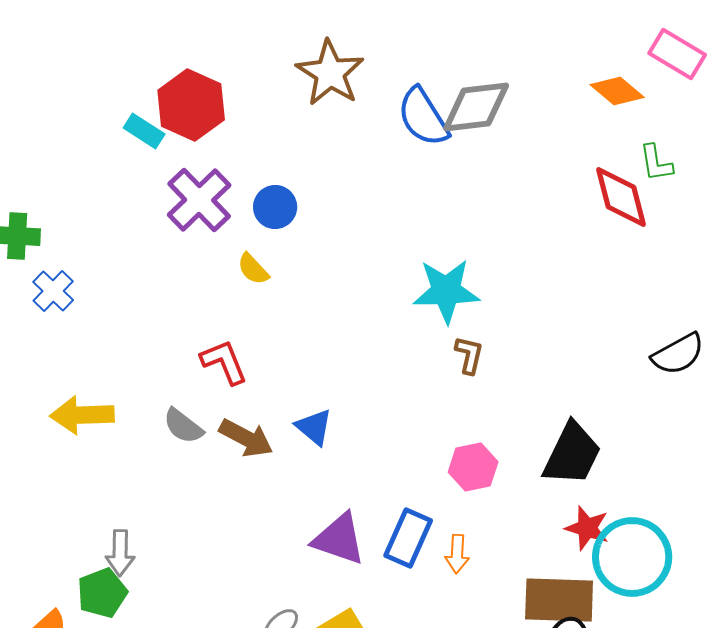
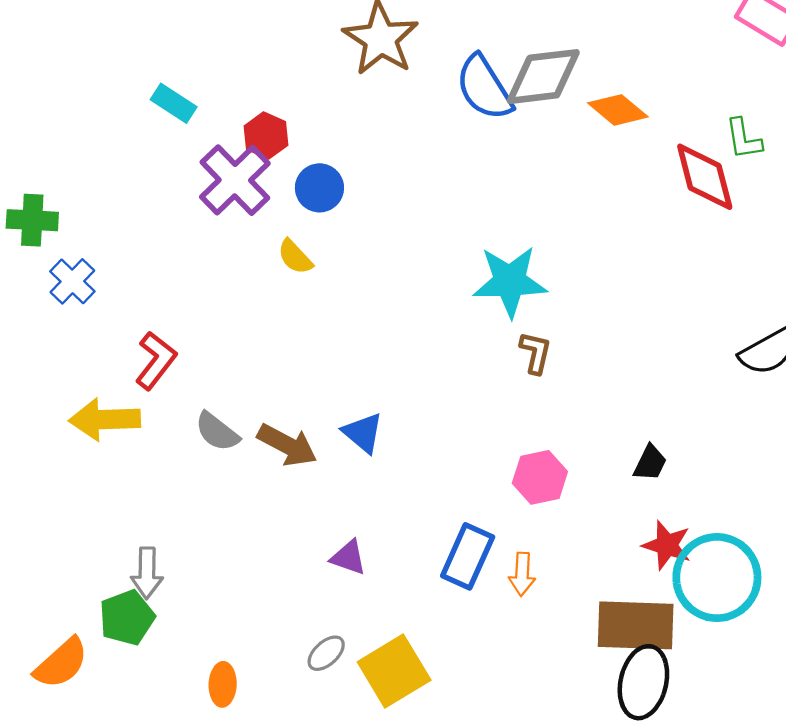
orange diamond: (617, 91) -> (618, 110), moved
red hexagon: (191, 105) -> (266, 136), moved, size x0.6
red L-shape: (224, 362) -> (156, 360), moved, turned 60
black trapezoid: (572, 454) -> (650, 463), size x0.5
purple triangle: (339, 539) -> (348, 557), moved, size x0.6

